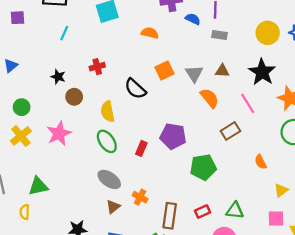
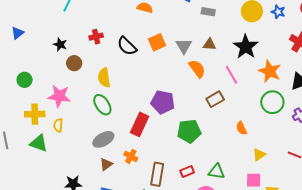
black semicircle: (135, 89) -> (127, 46), moved
green circle: (22, 107) -> (25, 80), moved
pink star: (59, 134) -> (59, 96), turned 30
yellow cross: (21, 136) -> (35, 114), moved, turned 36
red rectangle: (141, 148) -> (140, 124), moved, size x1.6
gray ellipse: (109, 179) -> (103, 139), turned -65
green triangle: (38, 186) -> (39, 143), turned 30
yellow semicircle: (25, 212) -> (58, 125), moved

